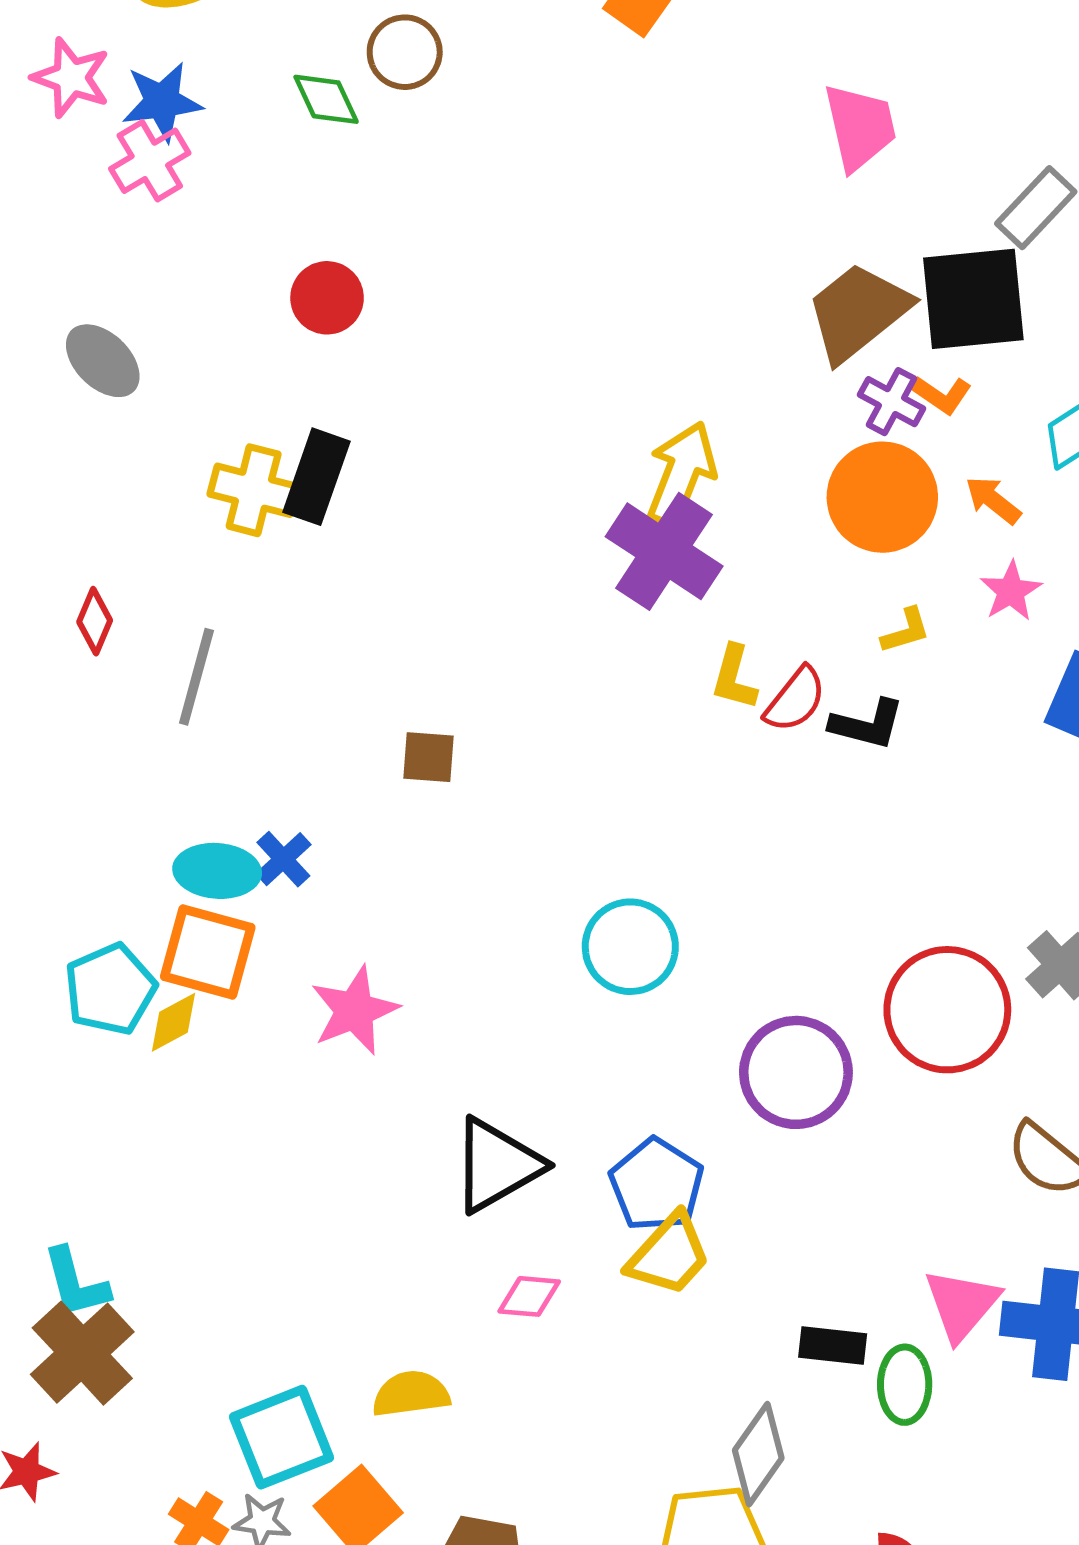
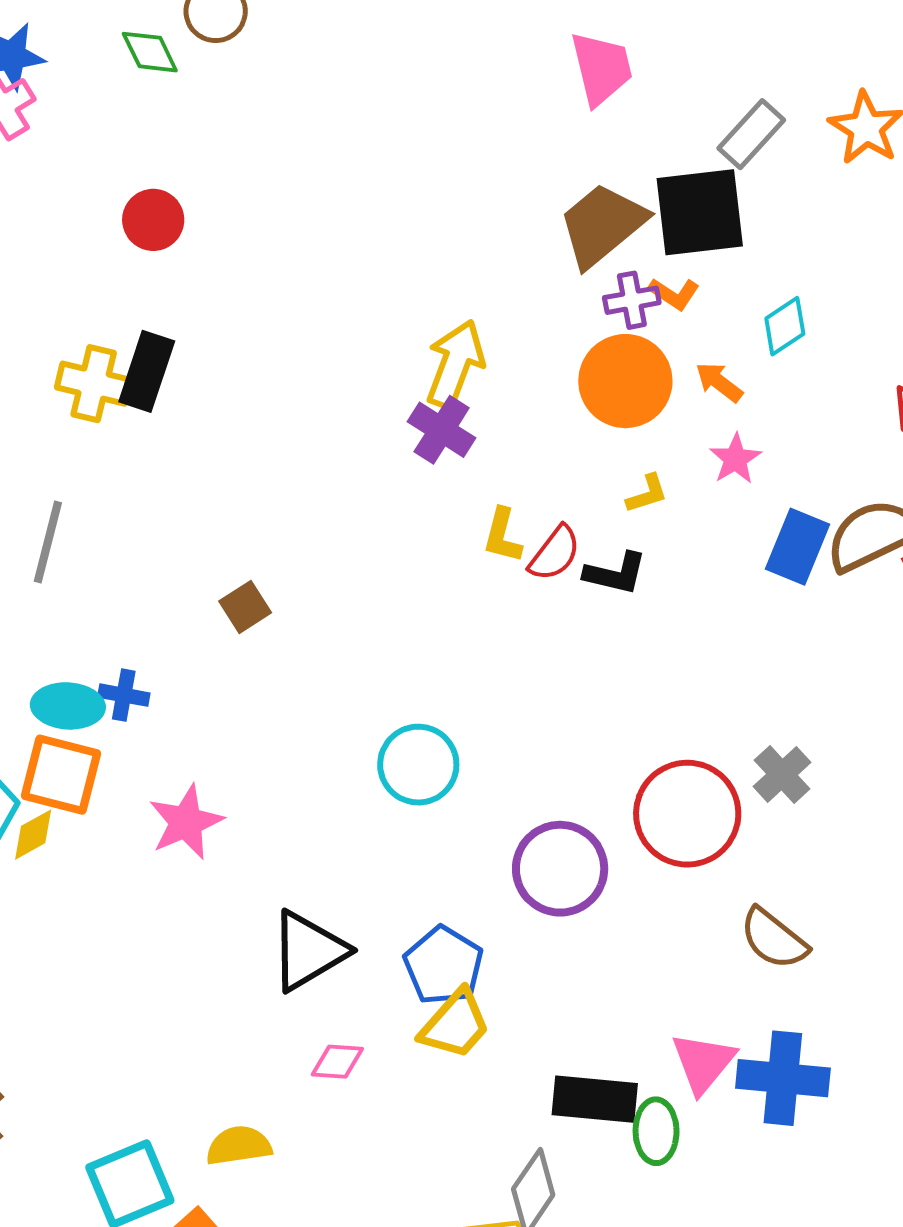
purple cross: (891, 402) -> (632, 300), turned -38
purple cross: (664, 551) -> (442, 430), size x0.7
brown square: (429, 757) -> (245, 607), turned -36
blue cross: (283, 859) -> (124, 695), turned -36
black rectangle: (833, 1345) -> (595, 1099), size x1.5

